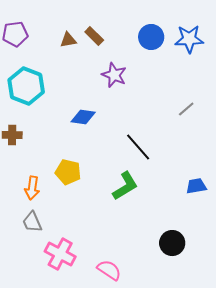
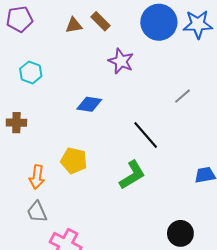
blue circle: (151, 37) -> (159, 22), size x1.4
cyan hexagon: (26, 86) -> (31, 72), size x0.6
gray line: (186, 109) -> (182, 96), moved

